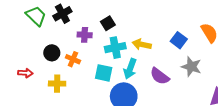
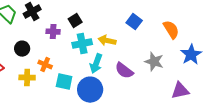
blue square: (179, 40) -> (134, 22), moved
orange cross: (73, 59) -> (45, 65), moved
cyan square: (104, 73) -> (64, 82), moved

